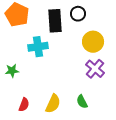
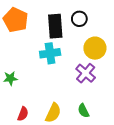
cyan cross: (38, 47) -> (50, 53), moved
purple cross: (95, 69) -> (86, 73), moved

